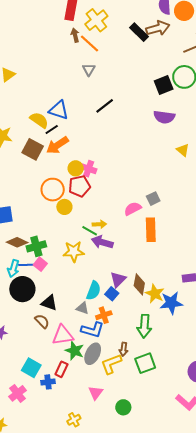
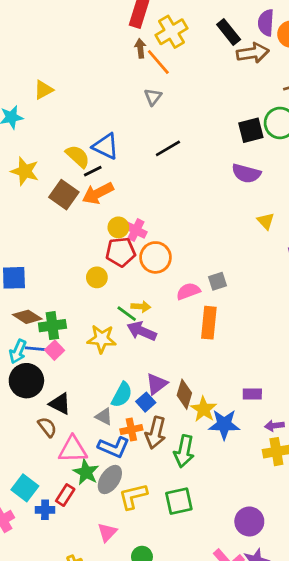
black rectangle: (139, 32) -> (229, 32), moved
orange circle: (53, 190) -> (155, 257), moved
brown arrow: (123, 349) -> (156, 433), moved, size x1.6

